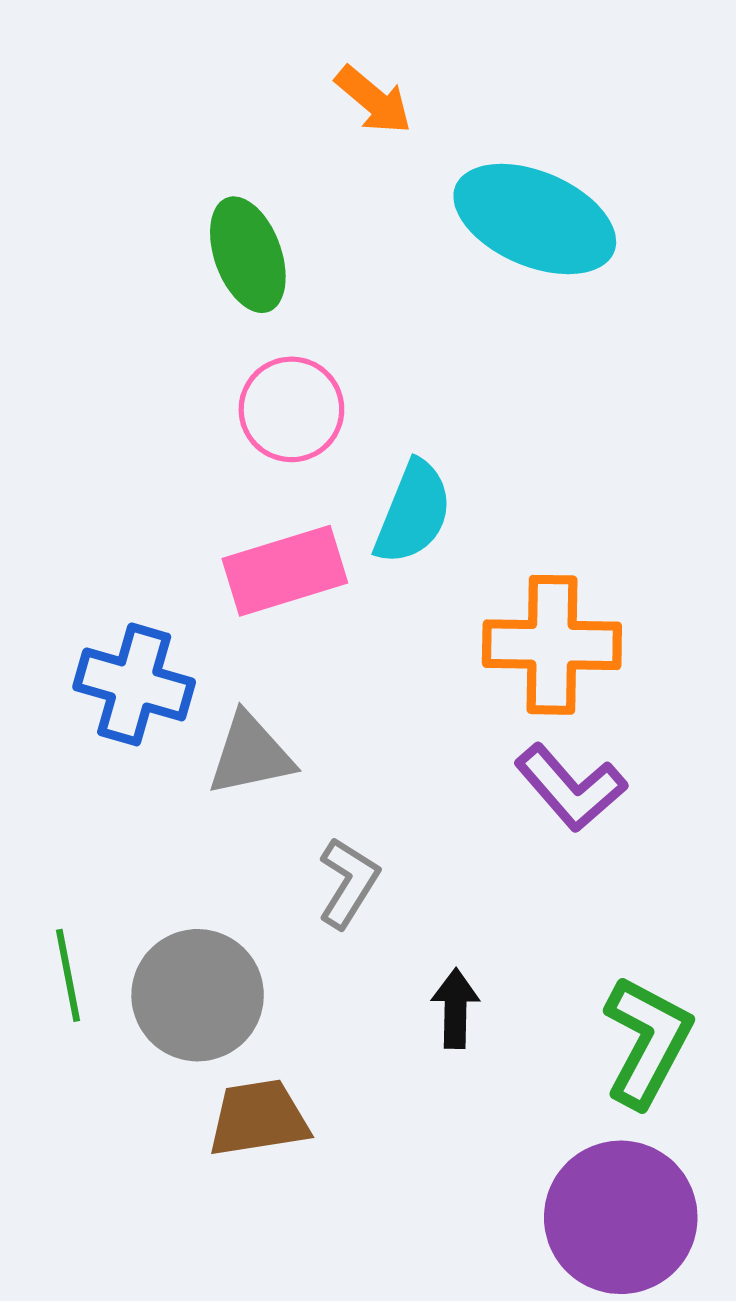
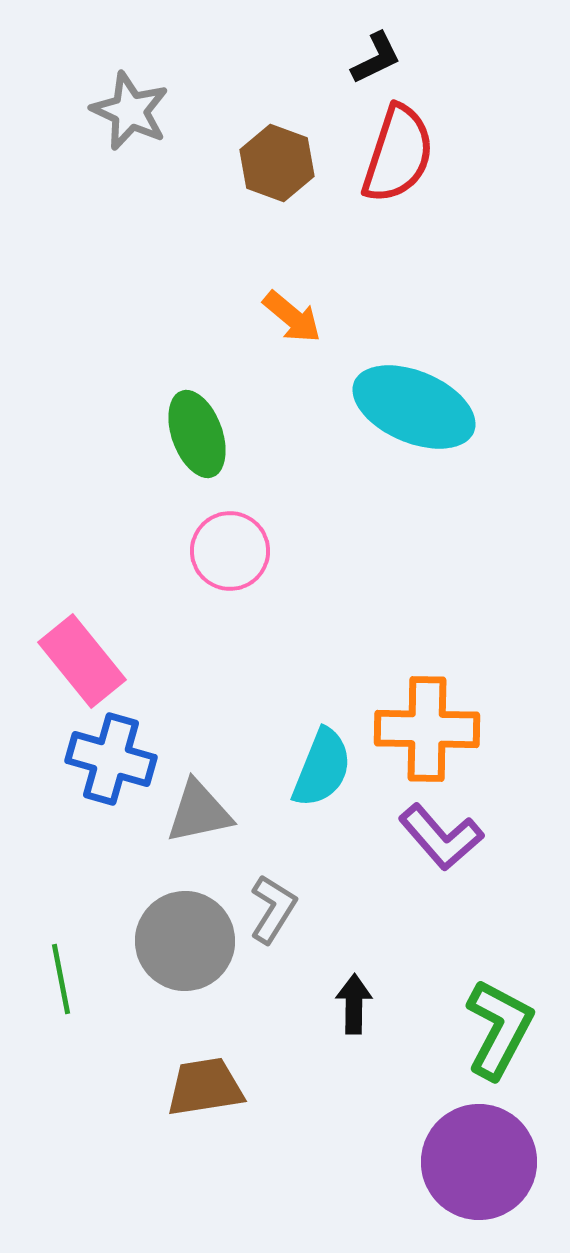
cyan semicircle: (413, 513) -> (322, 768), moved
pink rectangle: (285, 571) -> (82, 661), moved, turned 68
gray circle: (198, 995) -> (185, 941), moved

